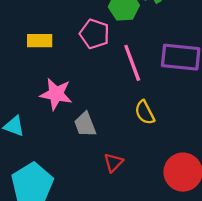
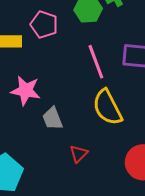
pink pentagon: (95, 34) -> (44, 25), moved
yellow semicircle: (145, 112) -> (107, 107), size x1.6

